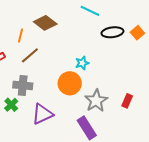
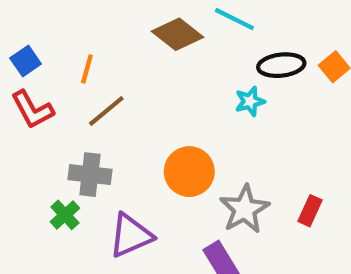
brown diamond: (45, 23) -> (177, 34), moved
cyan star: (82, 63) -> (250, 101), moved

